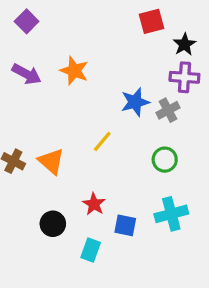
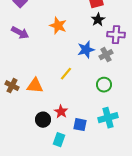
black star: (184, 44) -> (98, 20), moved
orange star: (74, 71) -> (58, 26), moved
orange triangle: (51, 161) -> (35, 86), turned -36
black circle: (53, 224) -> (43, 120), moved

